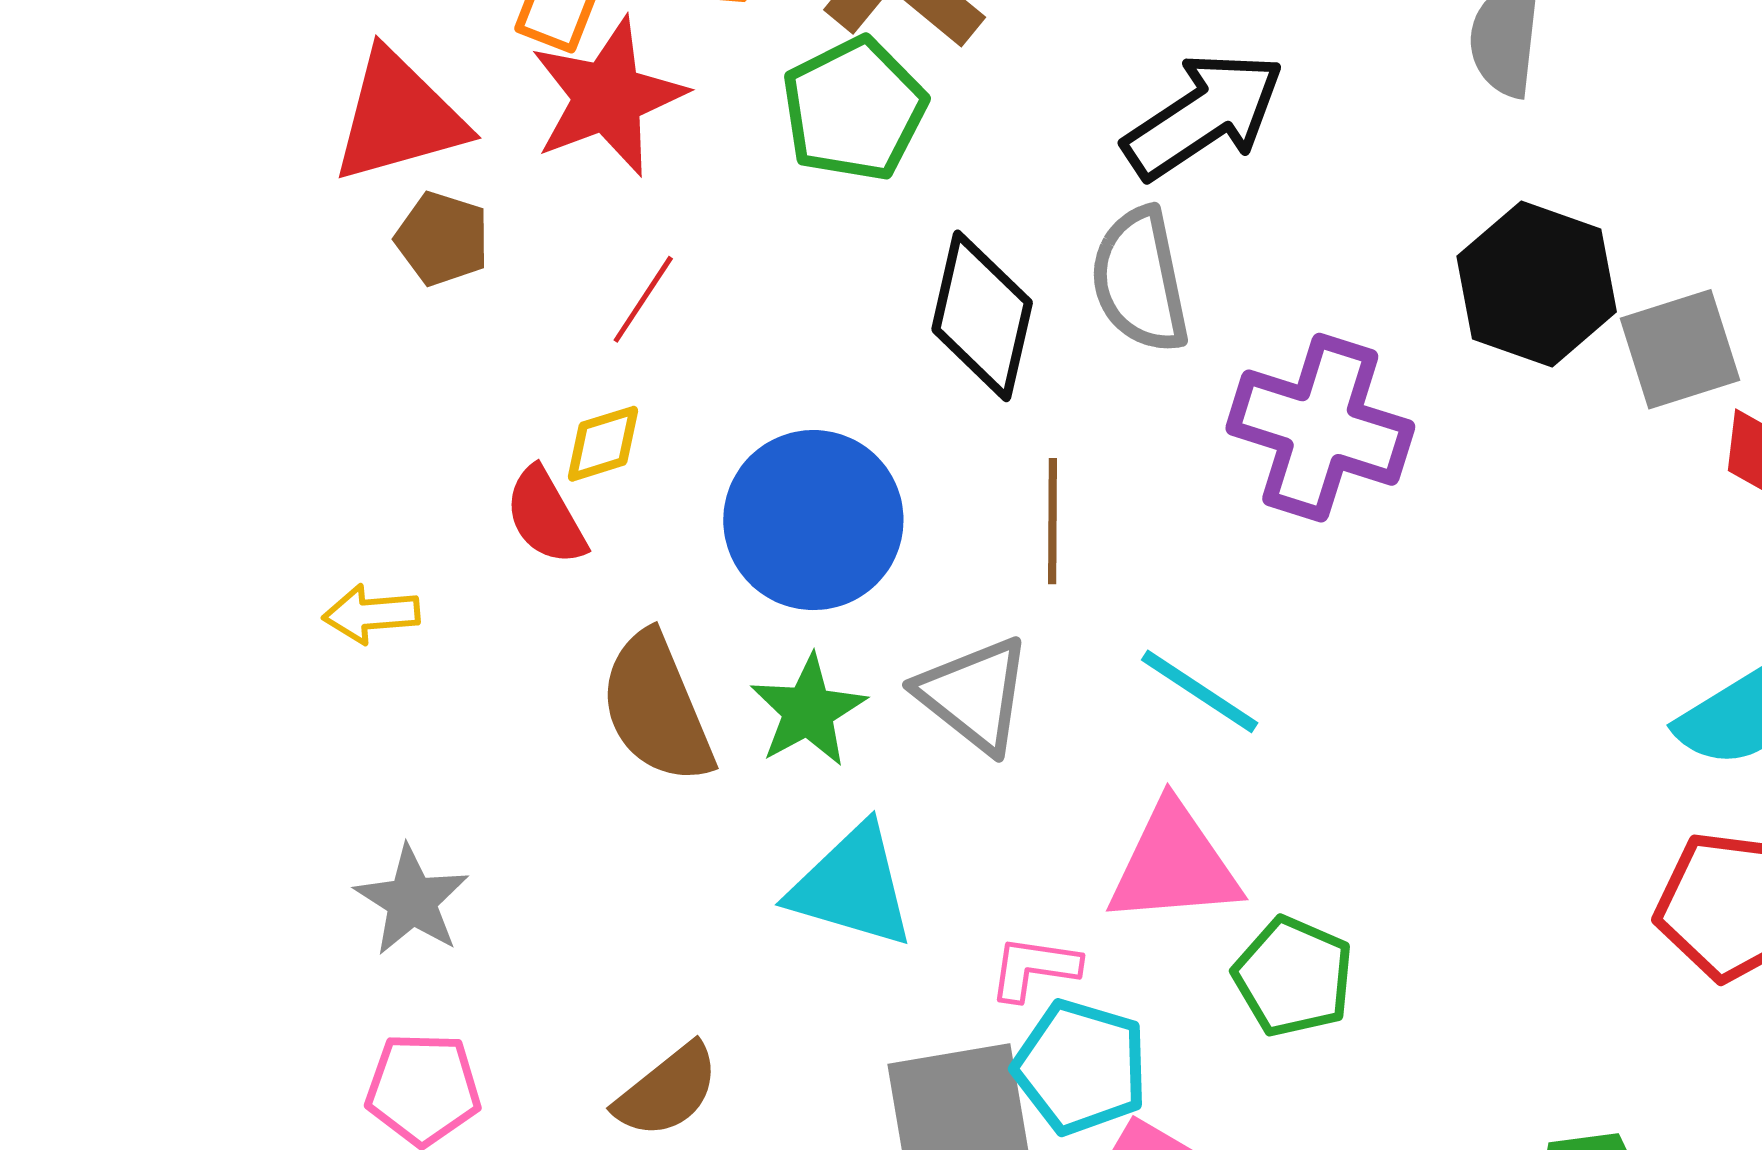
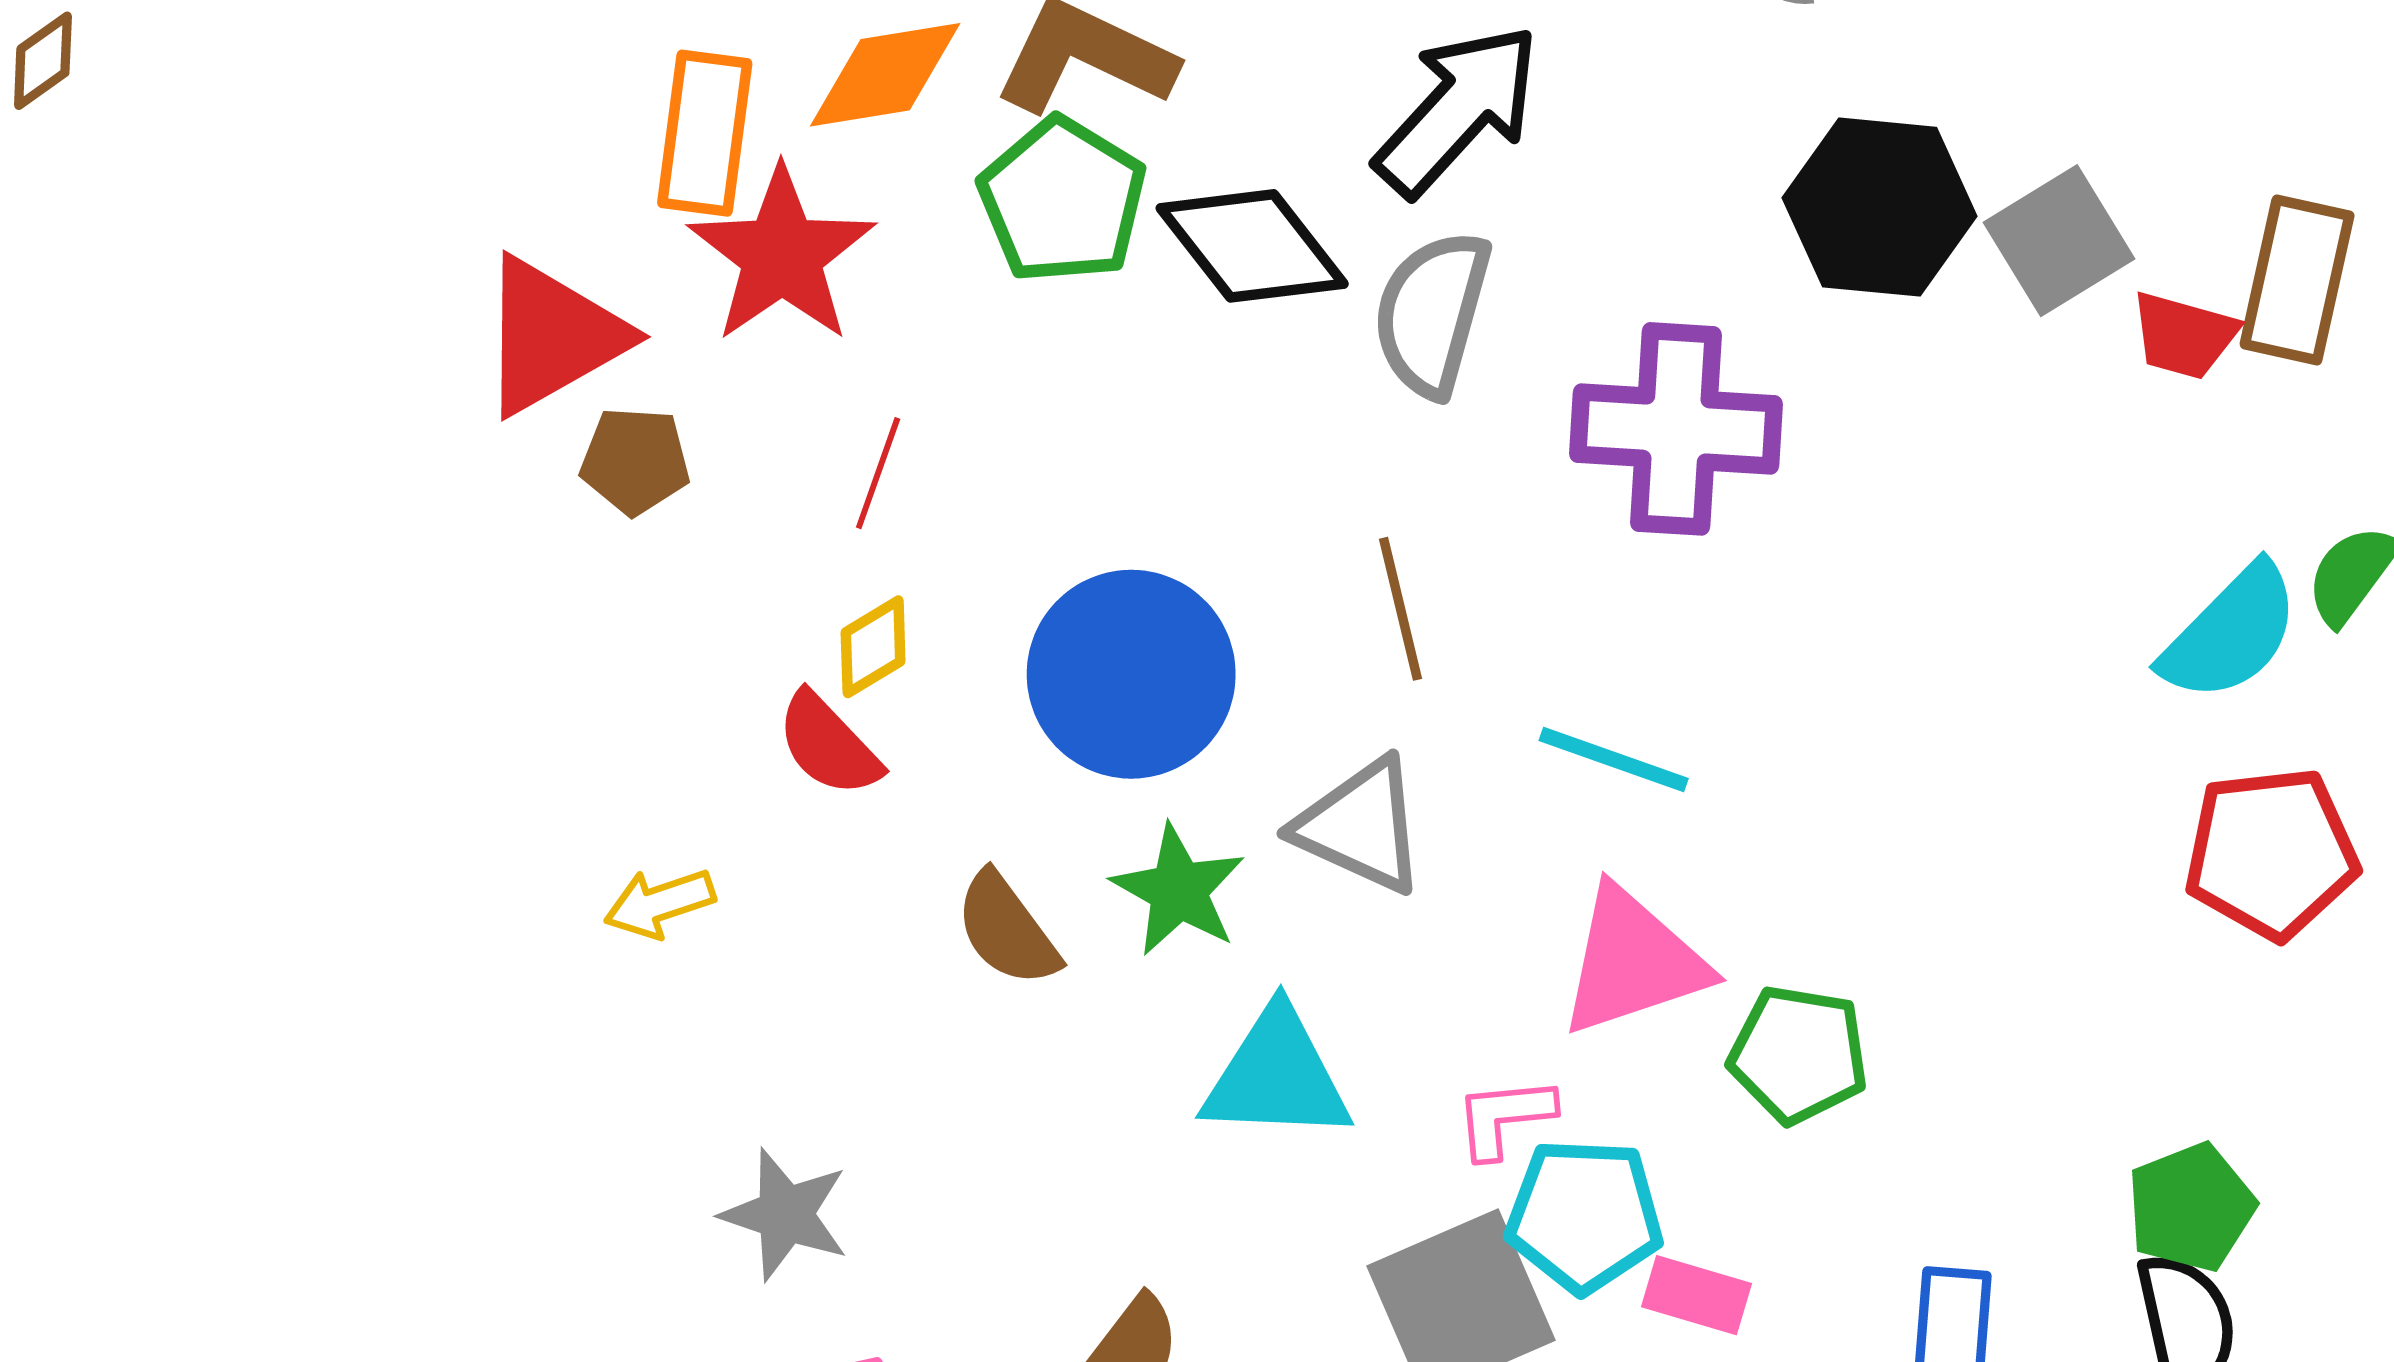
gray semicircle: (1140, 280) -> (1432, 313), turned 41
black diamond: (982, 316) -> (1252, 246), moved, turned -37
brown semicircle: (657, 708) -> (1007, 929), size x0.7

